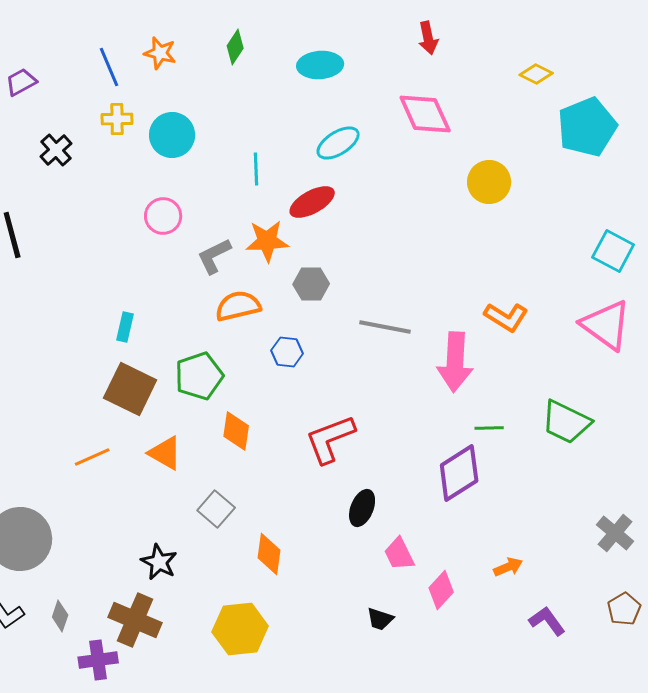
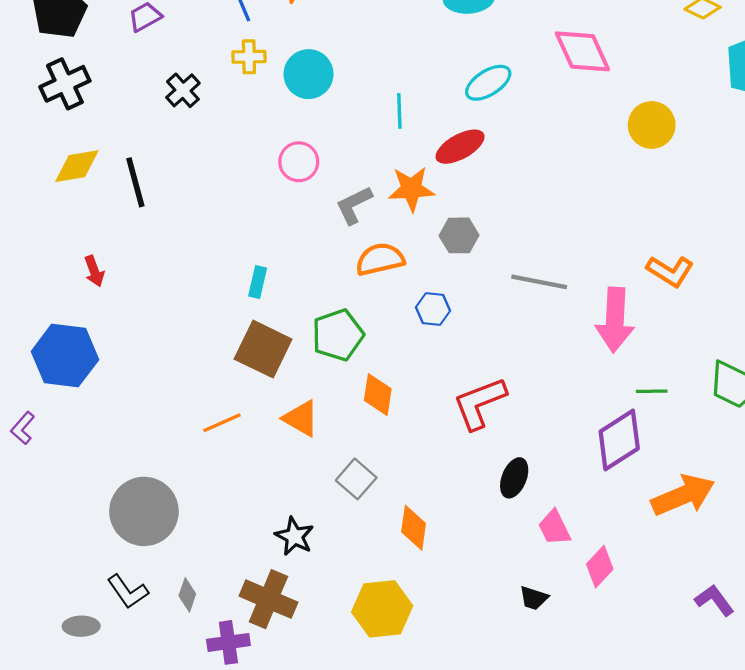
orange arrow: (508, 567) -> (683, 495), moved, size x2.0

